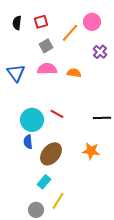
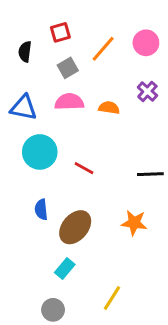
pink circle: (92, 22) -> (146, 43), moved
black semicircle: (17, 23) -> (25, 52), moved
purple cross: (100, 52) -> (147, 91), moved
blue triangle: (16, 73) -> (24, 108), turned -42
cyan circle: (32, 120) -> (40, 152), moved
yellow line: (58, 201) -> (112, 298), moved

